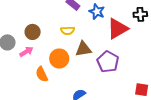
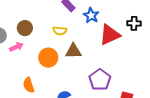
purple pentagon: (108, 62) -> (100, 80), moved
orange semicircle: (42, 74) -> (29, 85), moved

